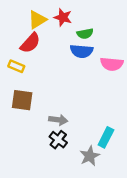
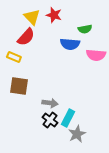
yellow triangle: (37, 20) -> (32, 17), turned -42
green semicircle: (85, 34) -> (85, 29), moved
cyan rectangle: (106, 137) -> (68, 118), moved

